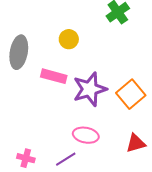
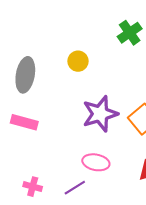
pink rectangle: (54, 76) -> (24, 122), moved

